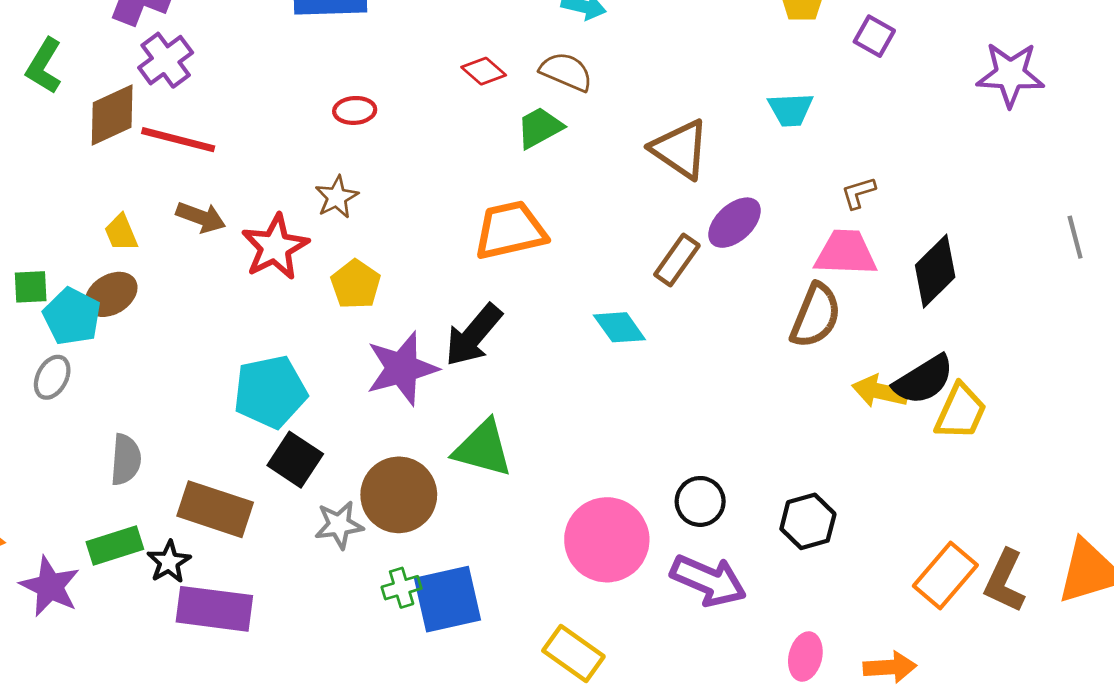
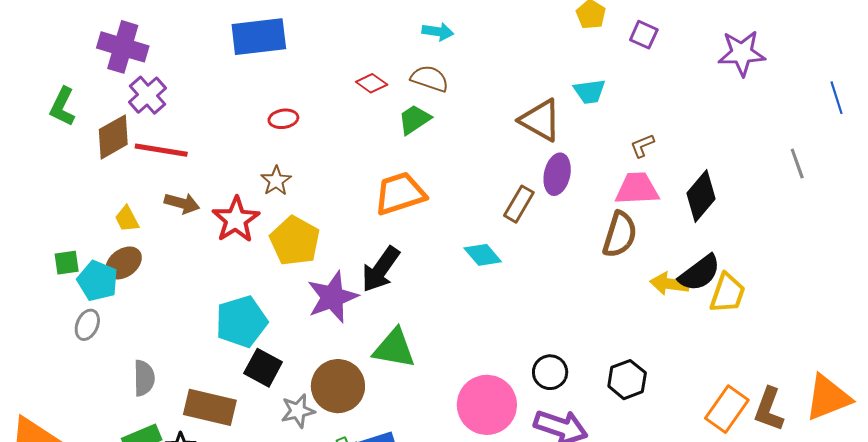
brown triangle: (680, 149) -> (540, 120), moved
purple ellipse: (735, 223) -> (557, 174), turned -30
yellow pentagon: (356, 284) -> (295, 241), size x1.4

